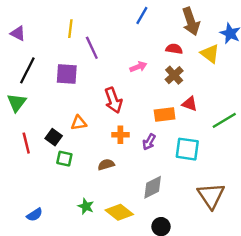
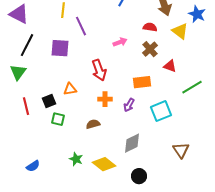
purple triangle: (18, 33) -> (19, 14), size x1.5
red triangle: (190, 104) -> (170, 66), moved
black square: (54, 137) -> (49, 101), turned 32
cyan square: (187, 149) -> (161, 111), turned -30
brown triangle: (211, 196) -> (181, 150), size x0.7

